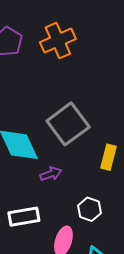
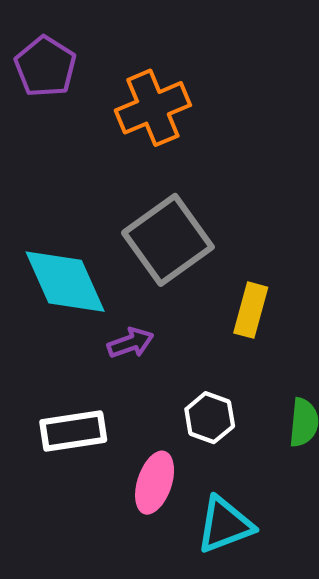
orange cross: (58, 41) -> (153, 108), moved

